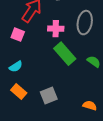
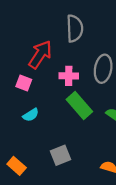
cyan semicircle: (16, 67) -> (31, 115), moved
orange rectangle: (19, 92) -> (17, 166), moved

